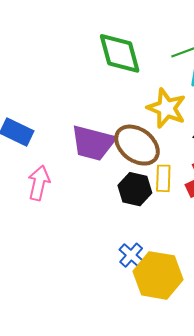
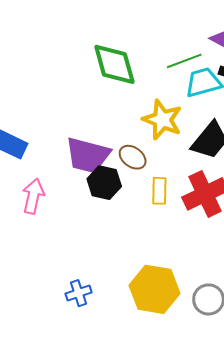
brown ellipse: (137, 145) -> (133, 157), size x0.6
black hexagon: (135, 189) -> (104, 183), moved
blue cross: (131, 255) -> (79, 293), moved, turned 30

